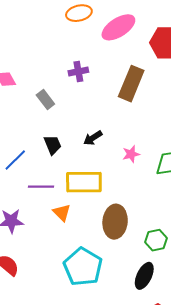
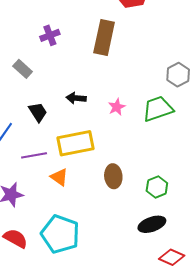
black arrow: (93, 138) -> (76, 98), turned 48
brown ellipse: (115, 222) -> (113, 176), size x0.7
cyan pentagon: (83, 267) -> (60, 234), moved
black ellipse: (144, 276) -> (152, 224), turned 56

